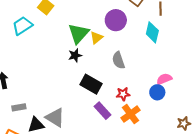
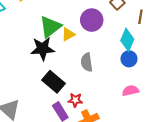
black star: (75, 55) -> (43, 49), size x1.6
blue circle: (157, 92) -> (129, 59), moved
red star: (123, 94) -> (75, 100), moved

